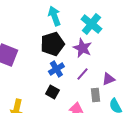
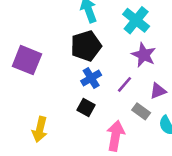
purple star: (82, 48) -> (144, 55), moved
gray rectangle: (95, 95) -> (141, 111), turned -48

